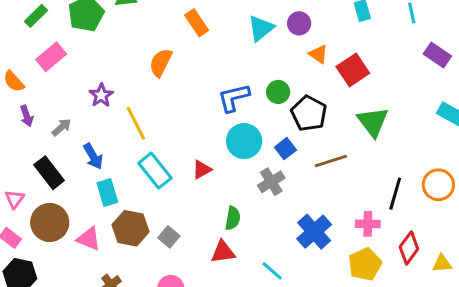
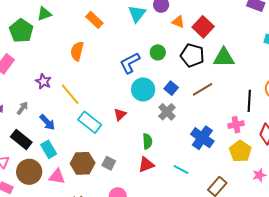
black pentagon: (309, 113) -> (192, 55), moved
green triangle: (373, 122) -> (224, 58), turned -40
cyan rectangle: (107, 193) -> (49, 149), moved

